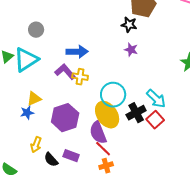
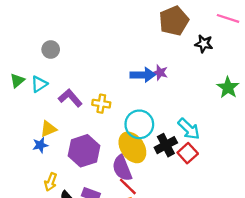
black star: (129, 25) -> (204, 44), moved
blue arrow: (77, 52) -> (143, 75), moved
cyan triangle: (26, 60) -> (39, 84), size x0.6
purple L-shape: (65, 72) -> (70, 98), moved

